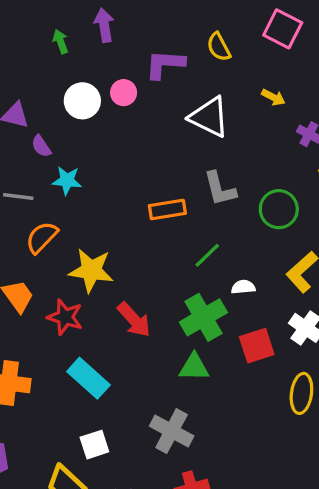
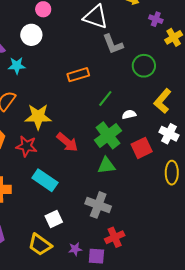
white circle: (82, 101) -> (31, 35), moved
gray L-shape: (220, 189) -> (113, 44), moved

